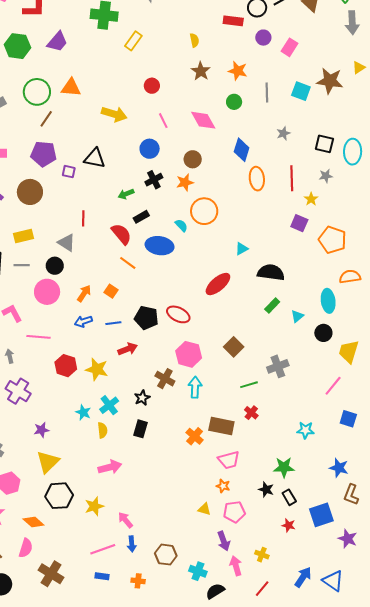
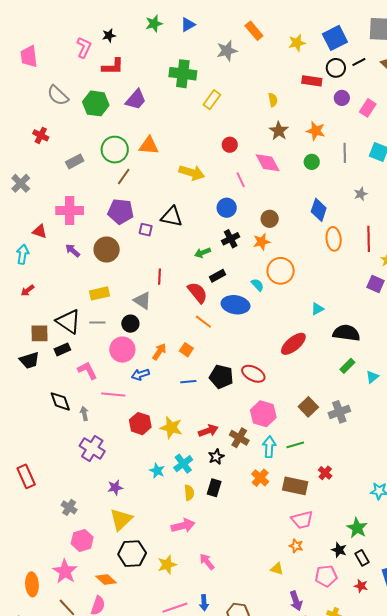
pink diamond: (203, 120) -> (268, 163), moved
blue arrow: (83, 321) -> (140, 375), moved
red arrow: (128, 349) -> (208, 431), moved
gray cross: (278, 366) -> (339, 412), moved
green line: (249, 385) -> (295, 445), moved
yellow semicircle: (102, 430) -> (189, 493), moved
orange cross: (195, 436) -> (260, 478), moved
green star: (284, 467) -> (357, 528), turned 30
pink pentagon: (234, 512) -> (326, 576), moved
pink arrow: (125, 520) -> (207, 562), moved

